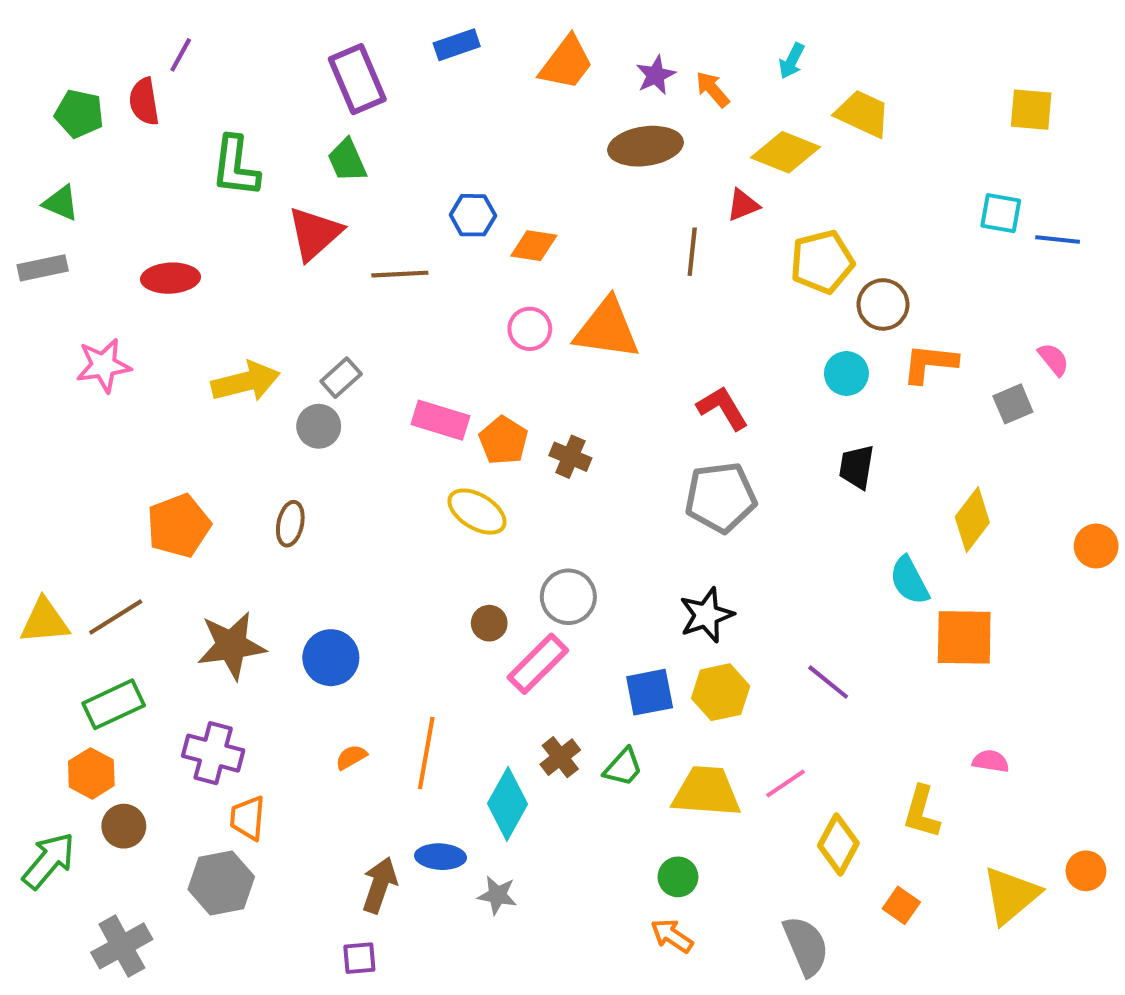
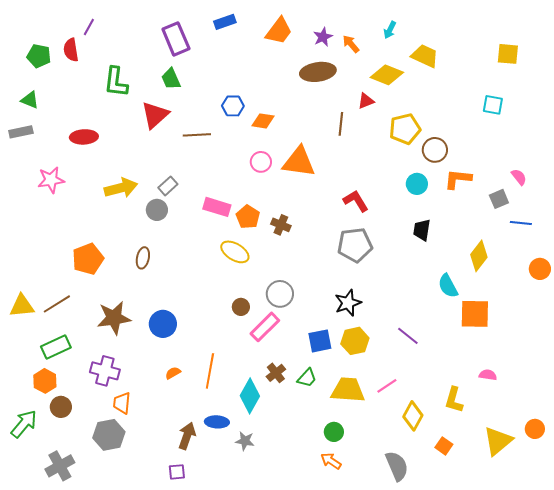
blue line: (1058, 240) -> (521, 223), moved

